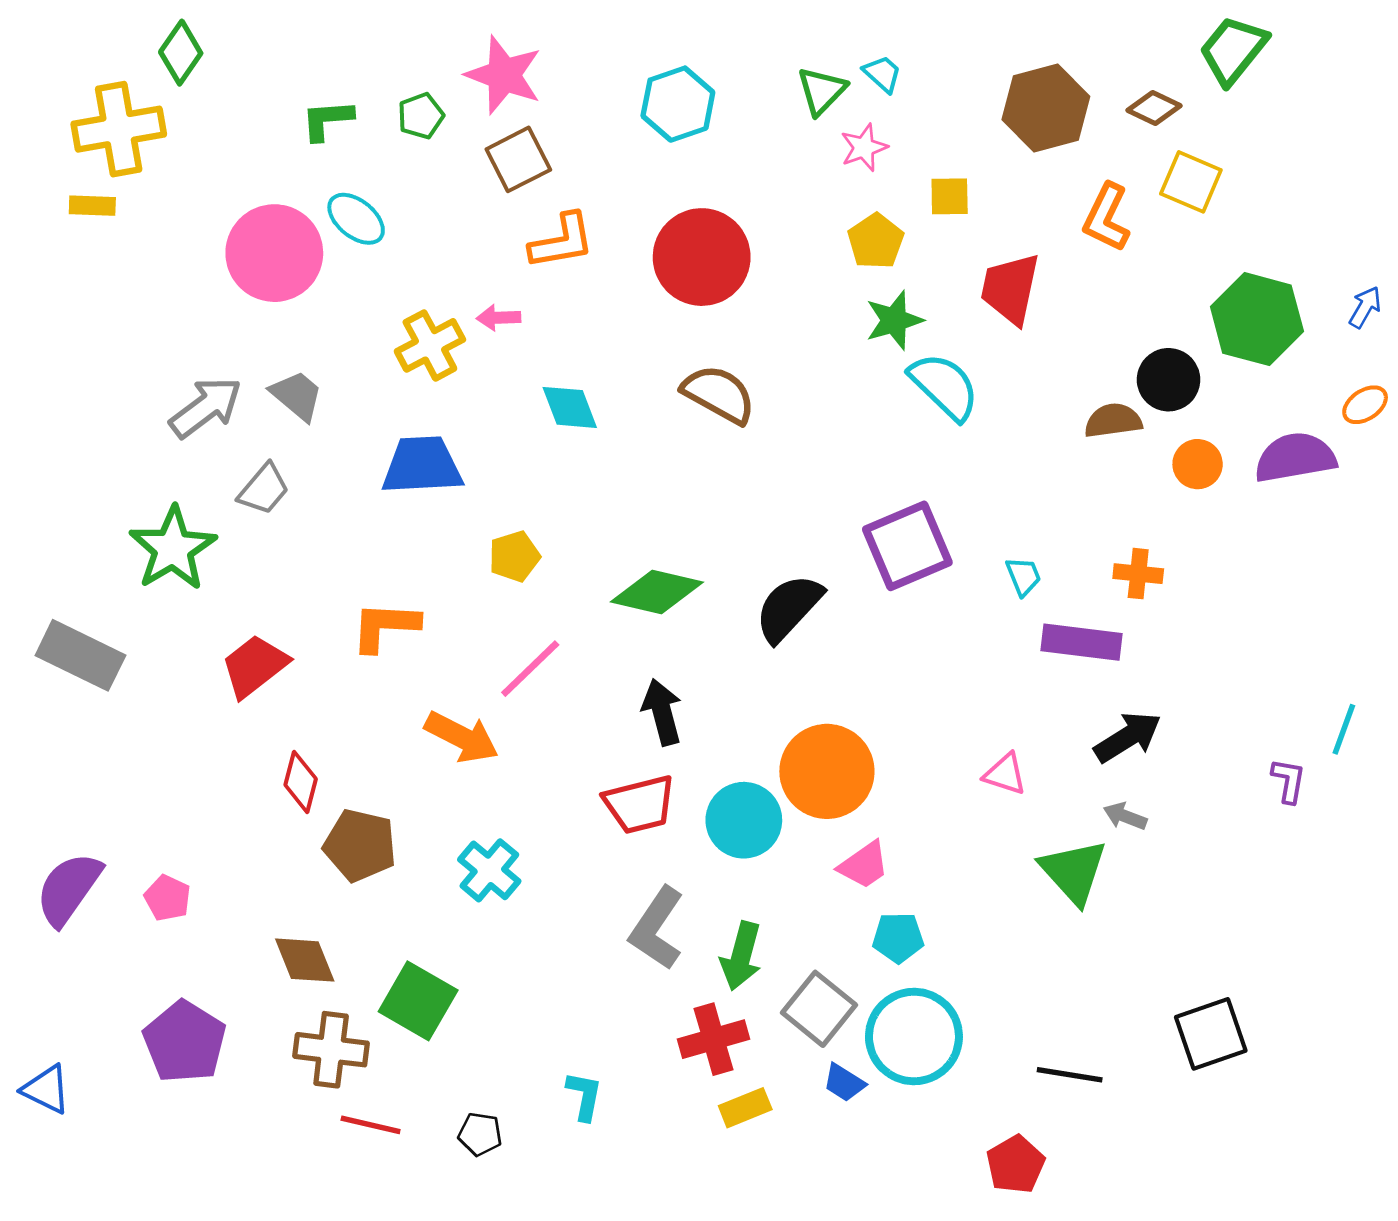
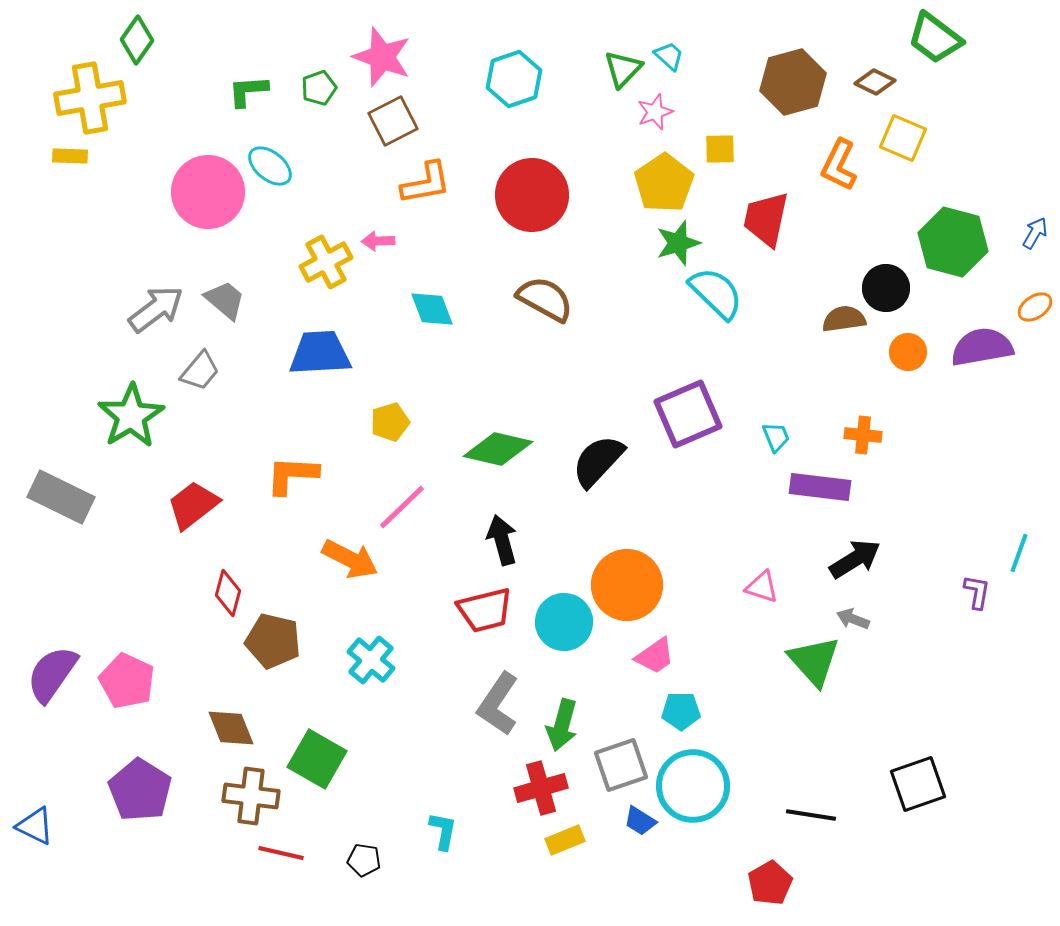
green trapezoid: (1233, 50) -> (935, 38), turned -92
yellow pentagon: (876, 241) -> (664, 183), size x1.4
pink pentagon: (167, 898) -> (127, 681), size x1.6
gray square: (819, 1009) -> (621, 765), turned 32

